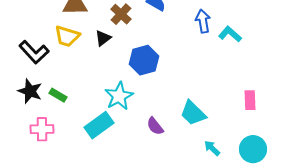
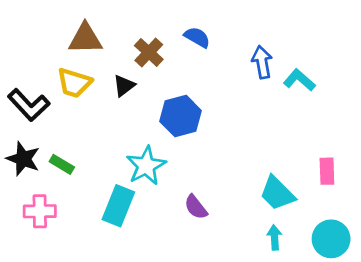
cyan trapezoid: (193, 113) -> (277, 193), moved
cyan rectangle: (99, 125) -> (118, 206), turned -32
cyan arrow: (212, 148) -> (274, 237), turned 42

